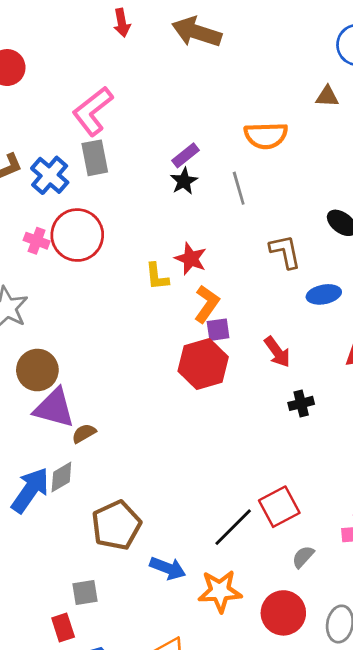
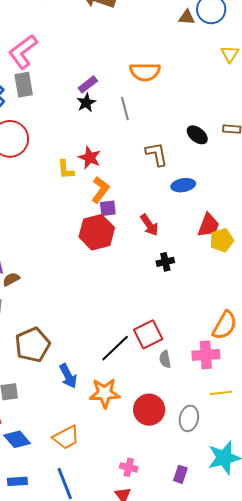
brown triangle: (327, 96) -> (187, 17), moved
gray semicircle: (303, 557) -> (165, 359), moved, turned -54
blue arrow: (168, 568) -> (68, 376), turned 40

